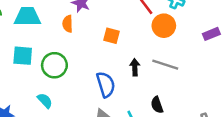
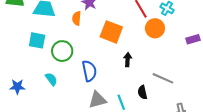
orange square: (112, 36) -> (111, 32), size x1.6
gray line: (165, 65) -> (163, 78), moved
blue semicircle: (106, 84) -> (89, 71), moved

